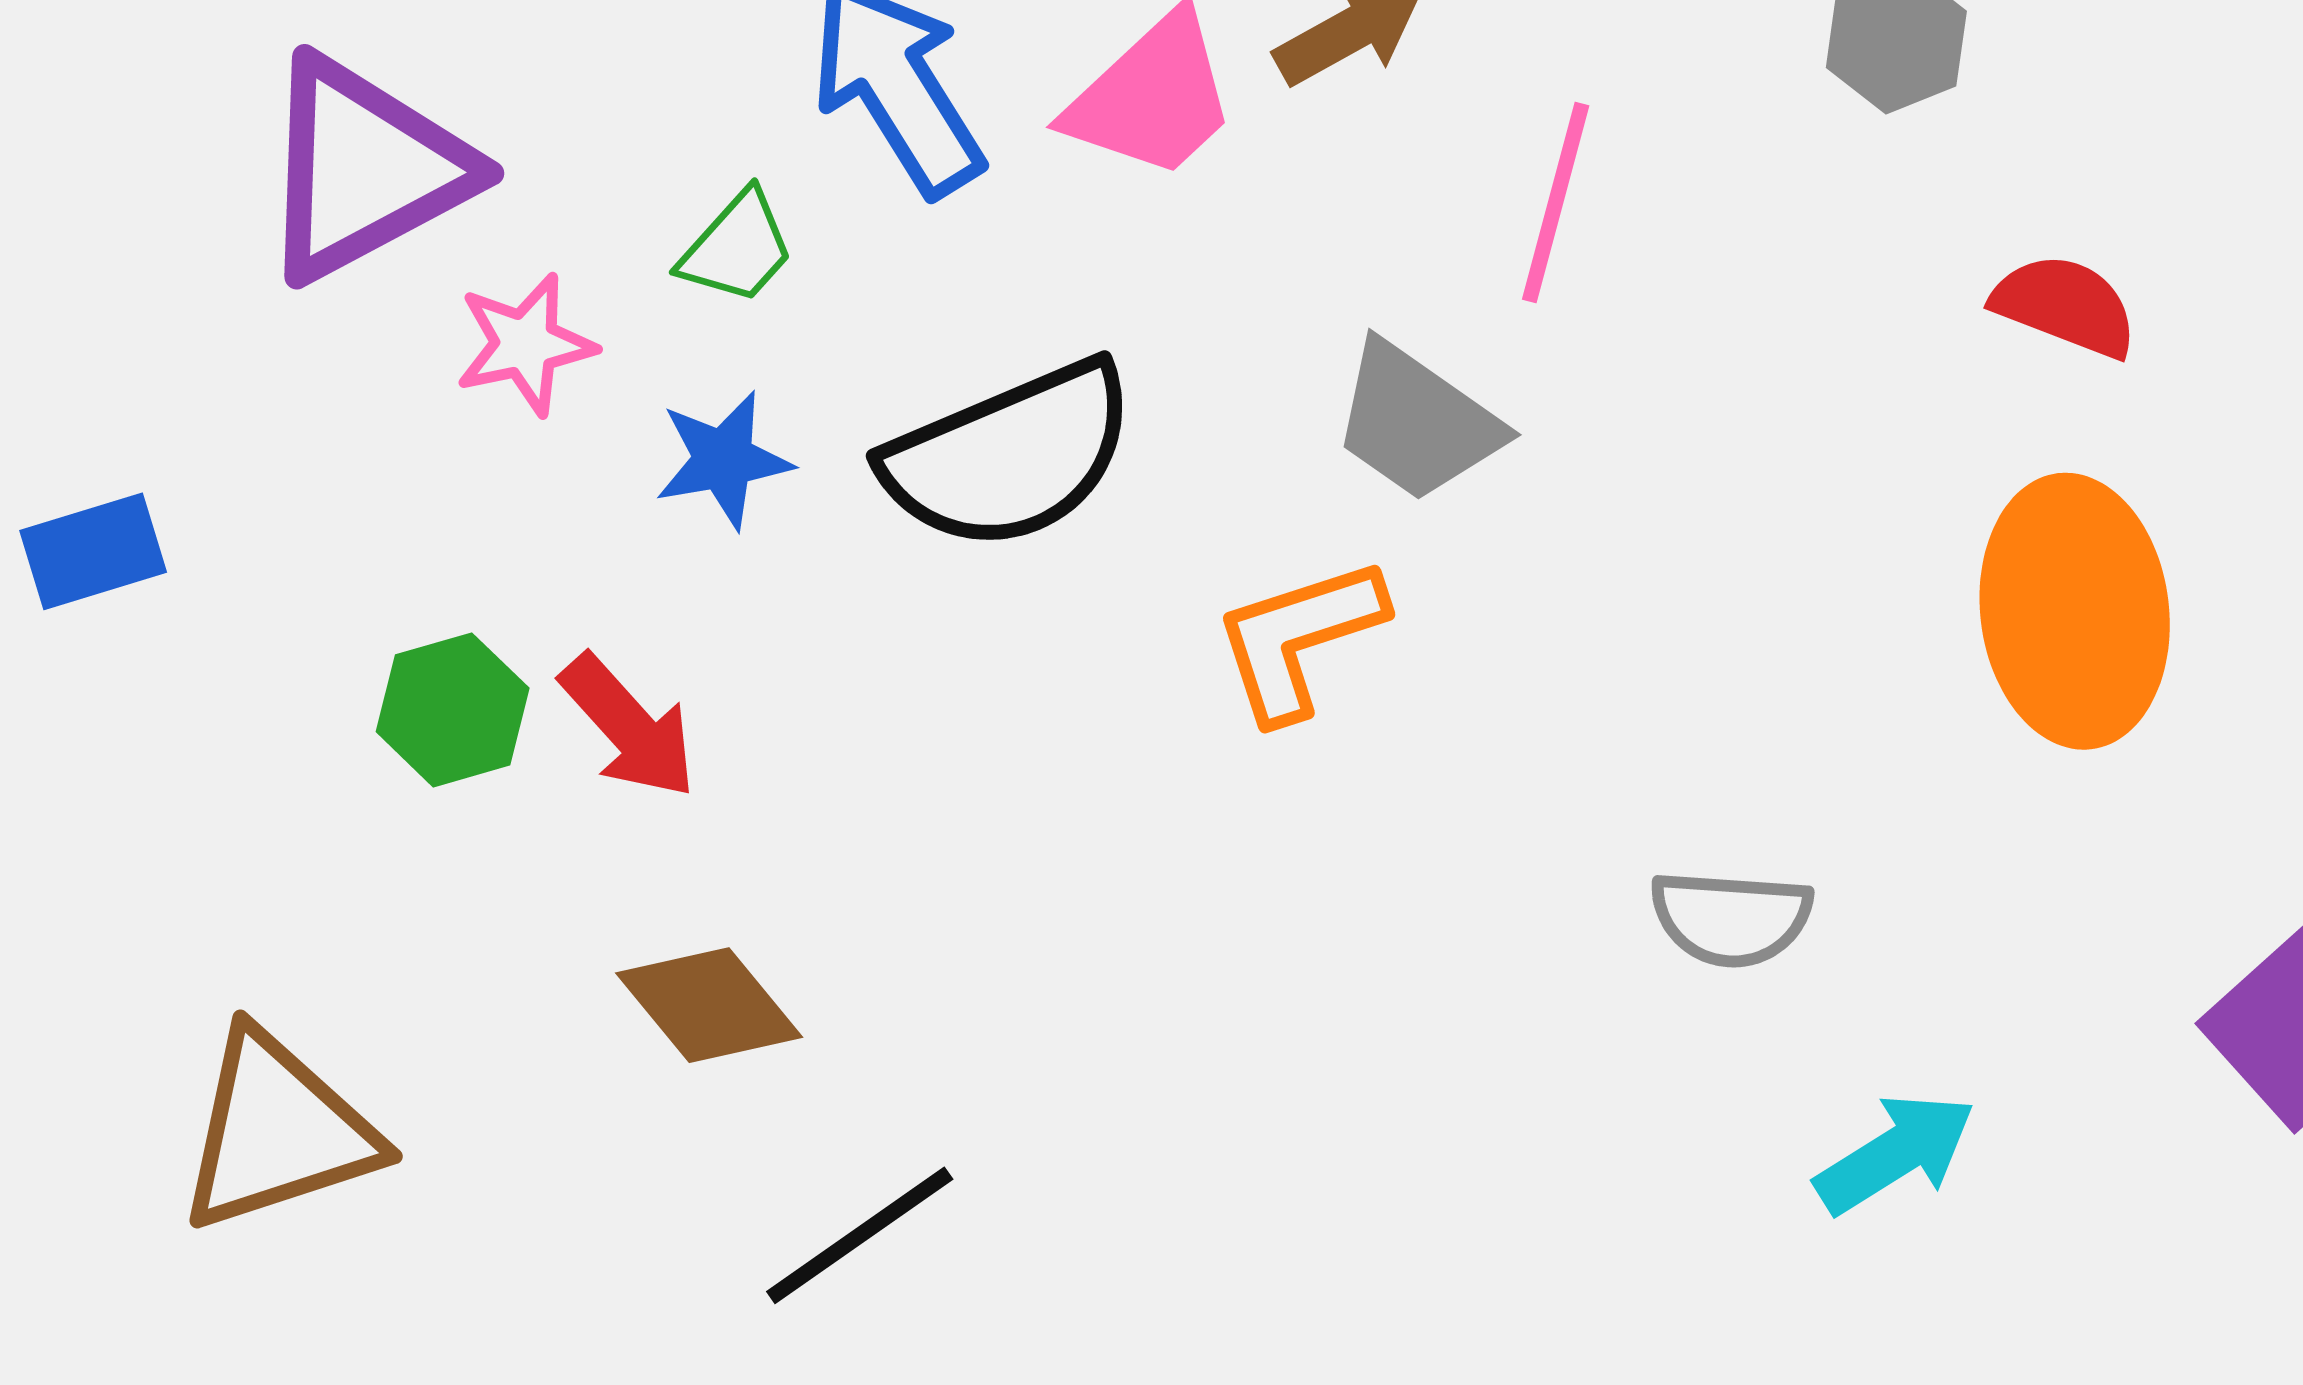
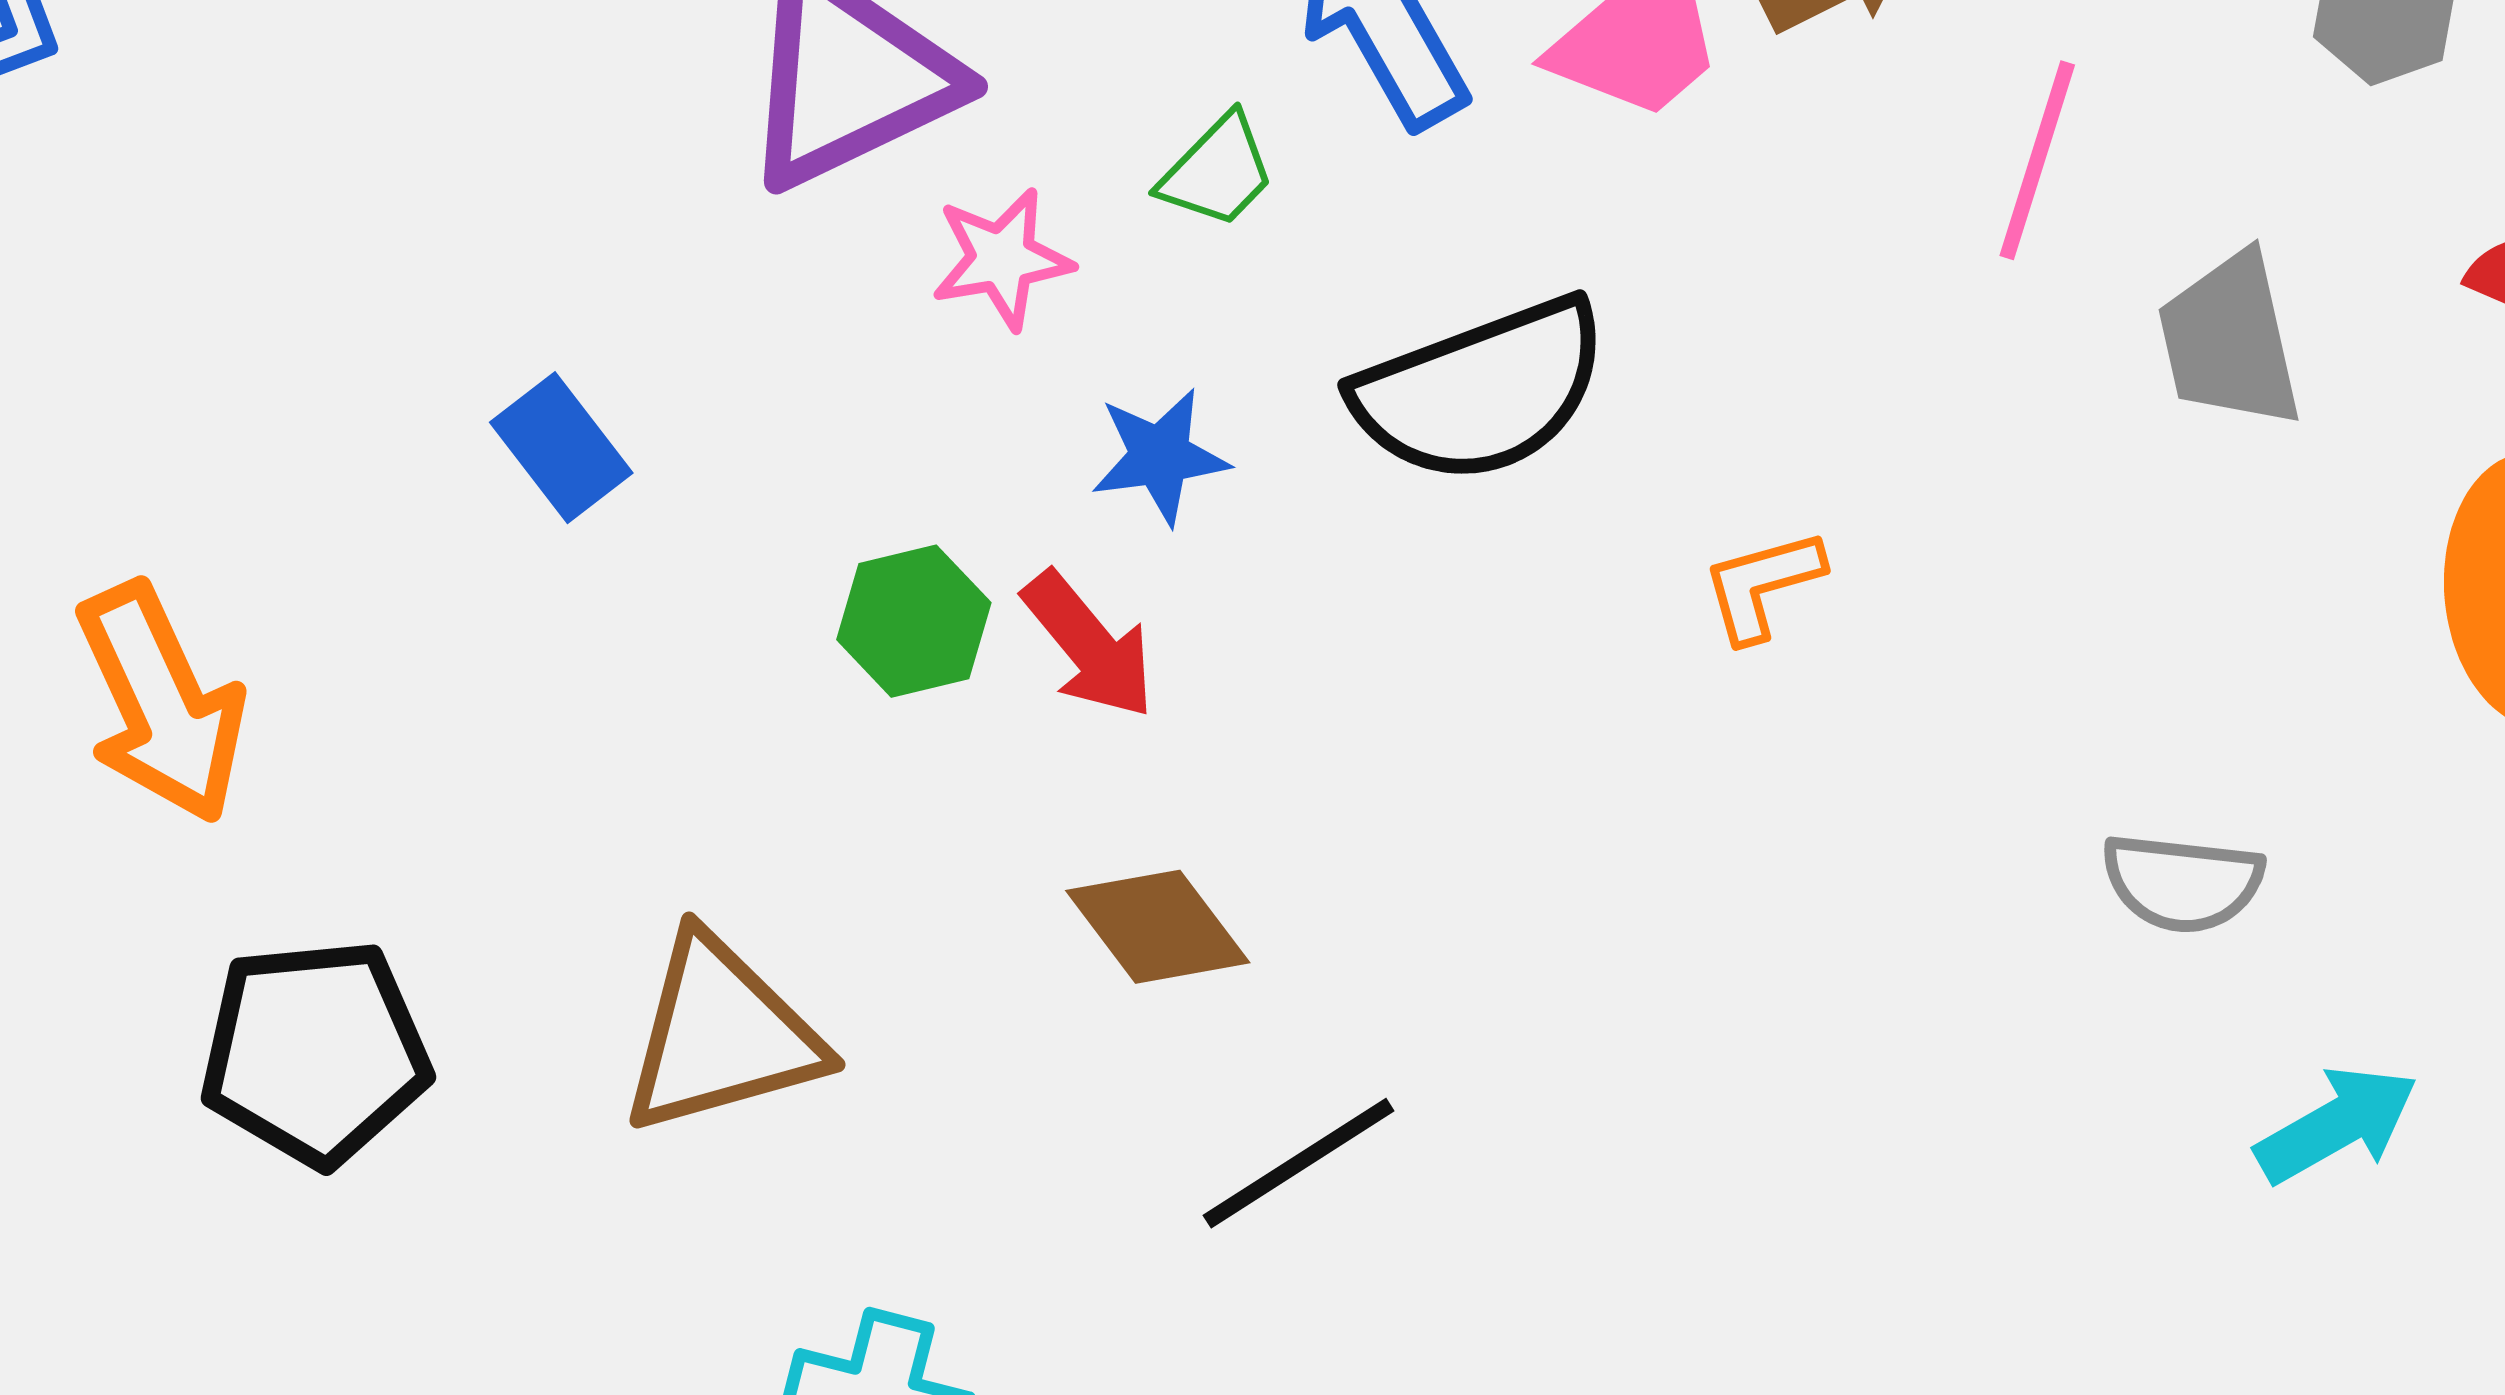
gray trapezoid: (1417, 422) -> (2230, 340), moved, turned 40
blue star: (723, 460) -> (1160, 456), moved
blue rectangle: (93, 551) -> (561, 448), turned 67
orange L-shape: (1299, 638) -> (1762, 585), size x0.7

